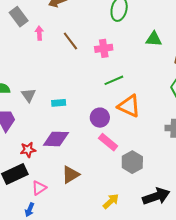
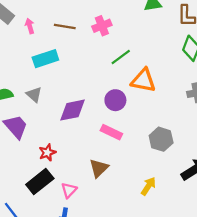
brown line: (70, 41) -> (65, 27), turned -30
cyan rectangle: (59, 103) -> (45, 59), moved, size x1.6
purple diamond: (56, 139) -> (72, 110), moved
pink rectangle: (108, 142) -> (111, 132), moved

